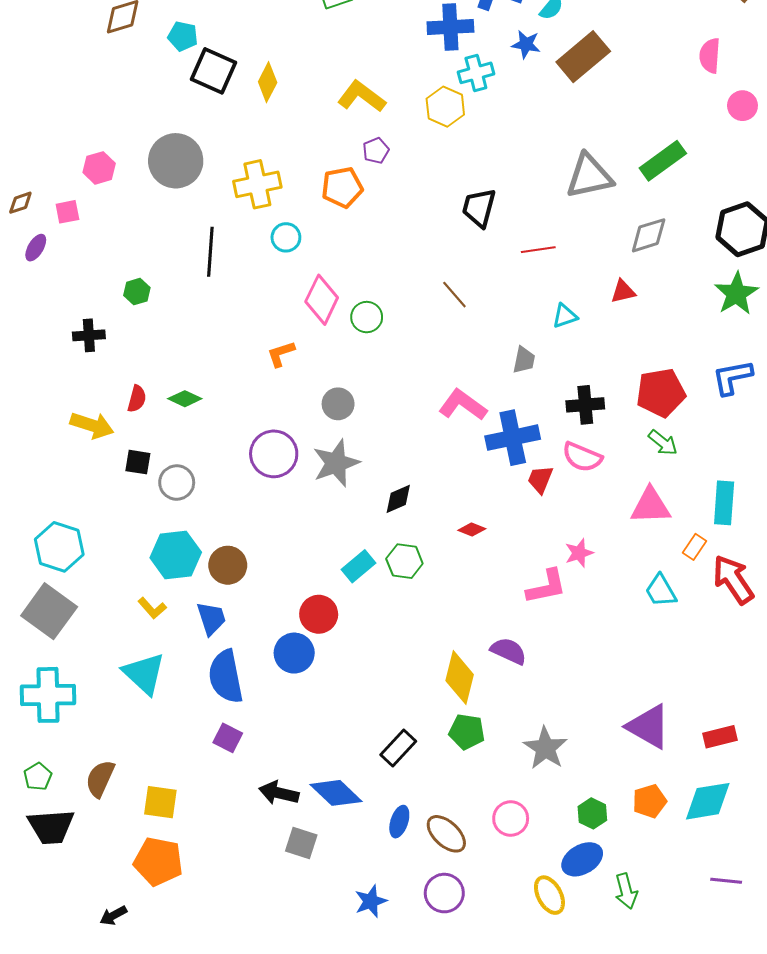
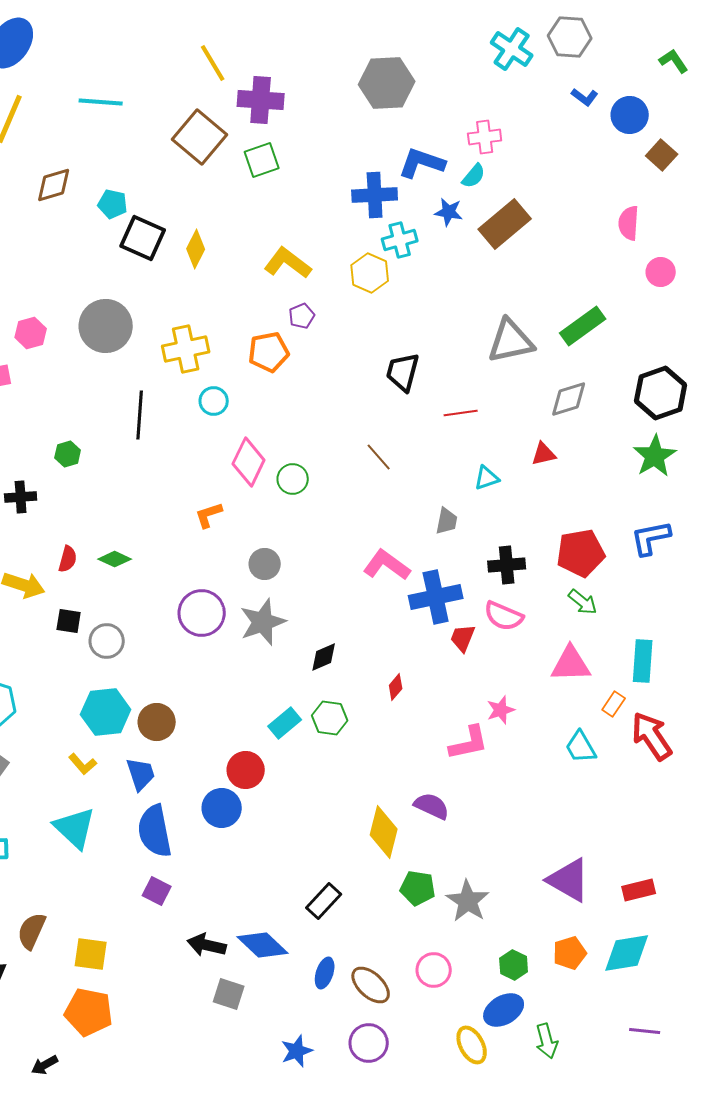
red diamond: (472, 529) -> (396, 687), turned -72
green pentagon: (467, 732) -> (418, 888), moved

